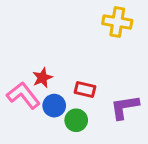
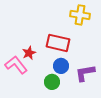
red rectangle: (85, 89) -> (58, 43), moved, size x1.6
blue circle: (54, 106) -> (61, 66), moved

